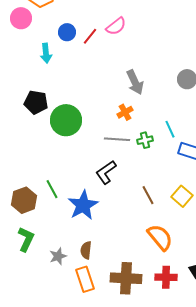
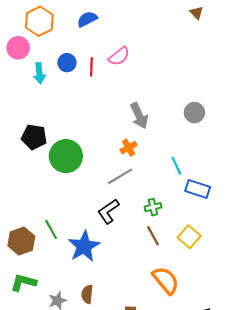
red line: (90, 36) -> (91, 67), turned -36
cyan arrow: (46, 53) -> (39, 73), moved
gray line: (117, 139) -> (120, 176), turned -35
green cross: (145, 140) -> (153, 207), moved
green L-shape: (26, 239) -> (23, 282), turned -100

